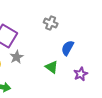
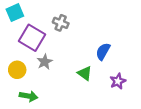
gray cross: (51, 23) -> (61, 23), moved

